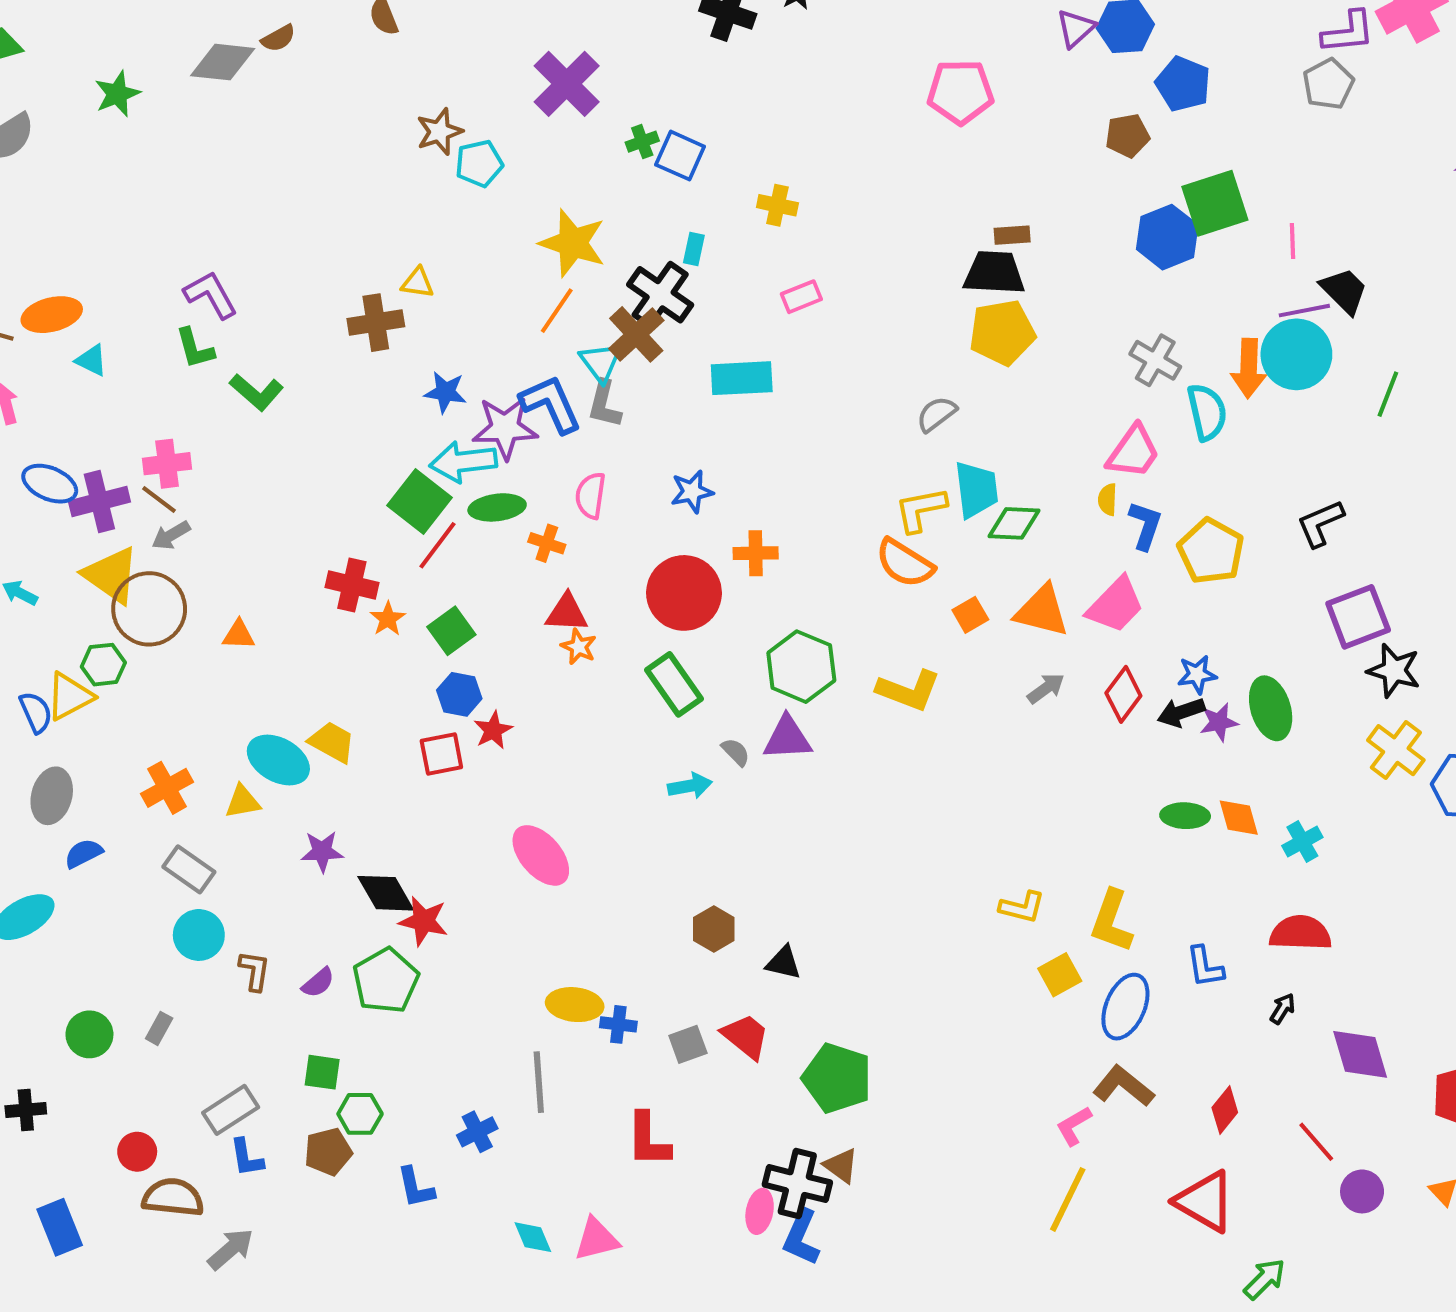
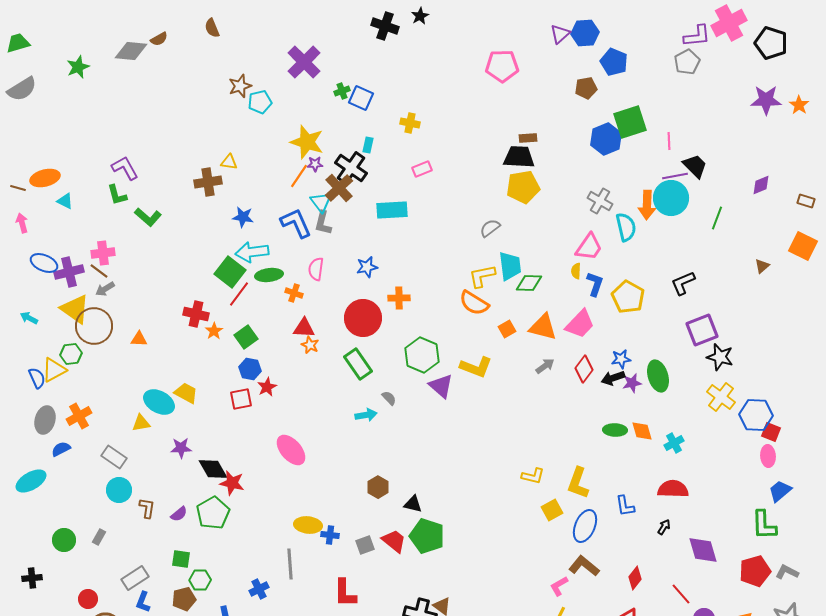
purple star: (505, 428) -> (315, 164), moved, size x0.5
purple triangle: (787, 738) -> (441, 386), moved, turned 44
orange cross: (167, 788) -> (79, 416), moved
green pentagon: (837, 1078) -> (427, 536), moved
blue L-shape: (247, 1158) -> (143, 602), turned 30

